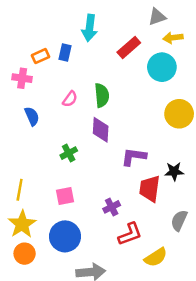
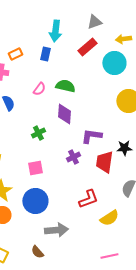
gray triangle: (157, 17) -> (94, 22), moved
blue rectangle: (65, 52) -> (45, 54), moved
green semicircle: (102, 95) -> (65, 86), turned -72
purple cross: (112, 207) -> (73, 157), moved

